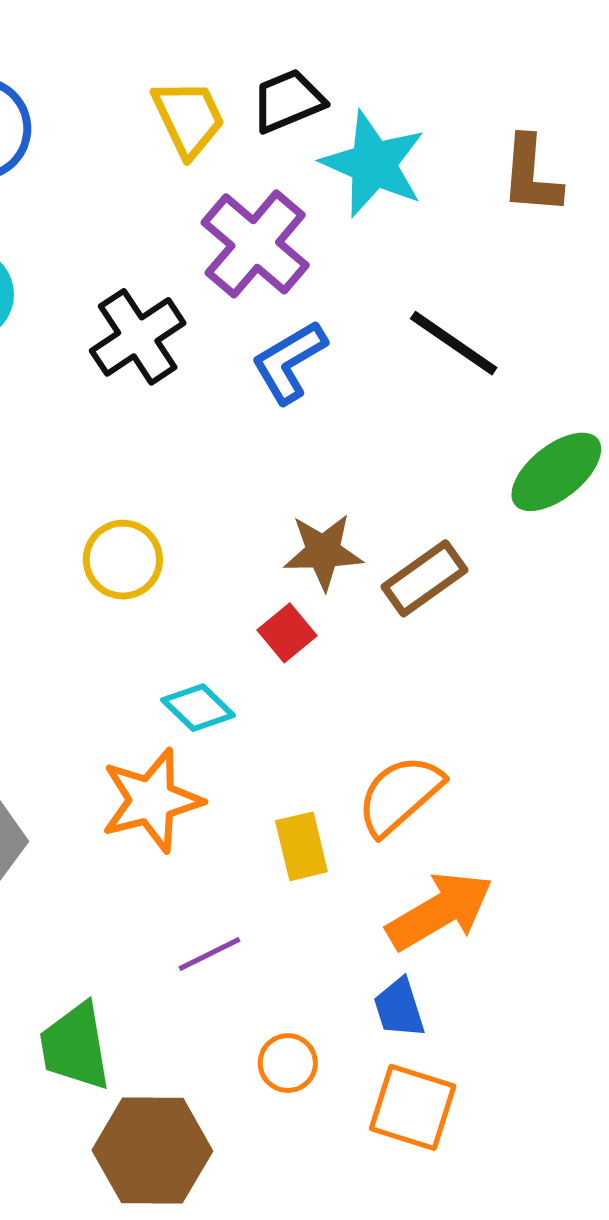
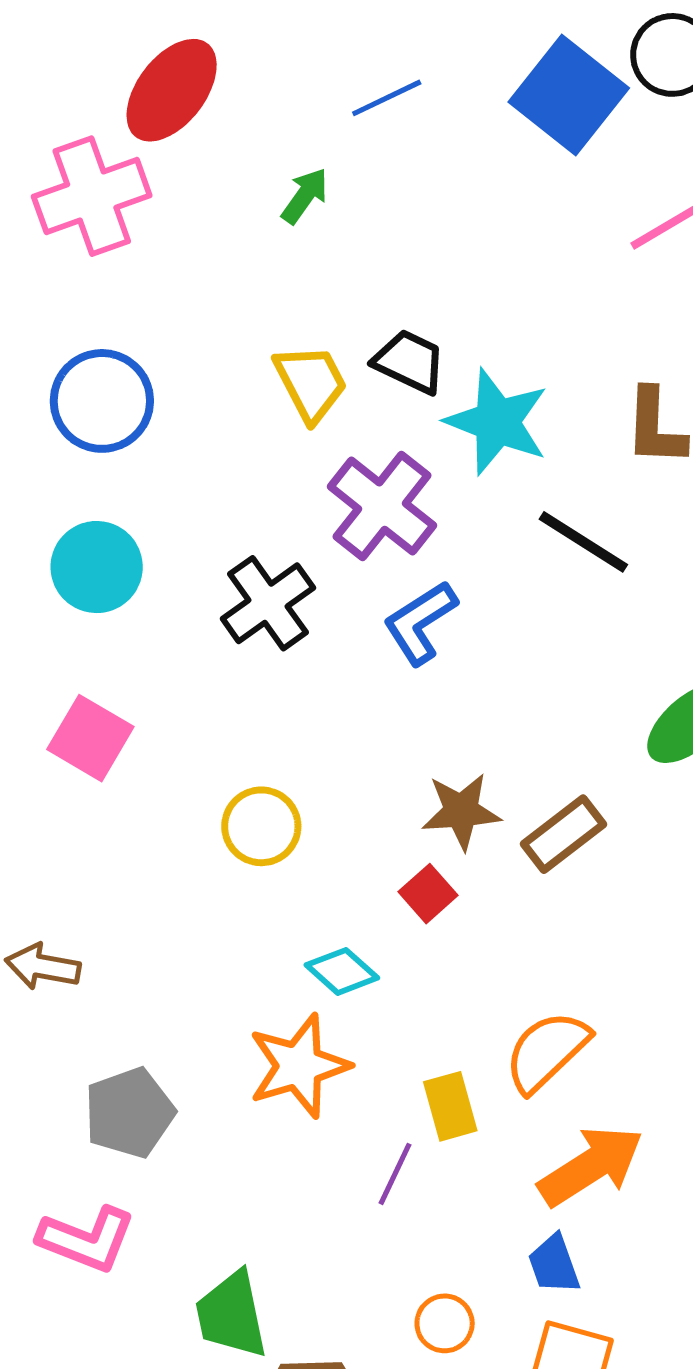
black trapezoid: (288, 101) -> (409, 362), turned 50
black line: (454, 343) -> (583, 542), moved
purple line: (210, 954) -> (395, 1174), moved, turned -36

